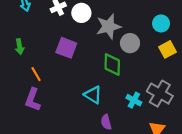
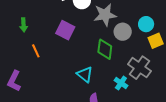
cyan circle: (161, 23) -> (146, 24), moved
gray cross: (160, 94) -> (139, 68), moved
purple L-shape: (33, 100) -> (14, 81), moved

